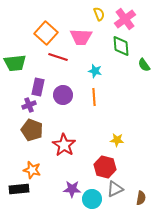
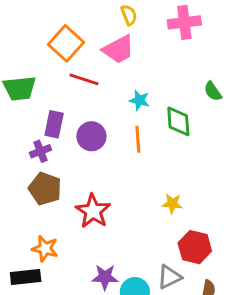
yellow semicircle: (99, 14) -> (129, 15), moved
pink cross: (125, 19) -> (184, 22), turned 30
pink trapezoid: (81, 37) -> (118, 49), turned -30
green diamond: (121, 46) -> (178, 121), moved
red hexagon: (105, 167) -> (195, 247), moved

